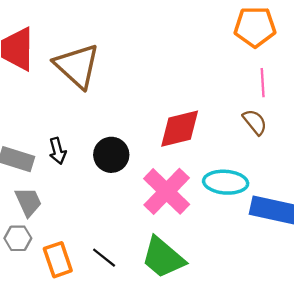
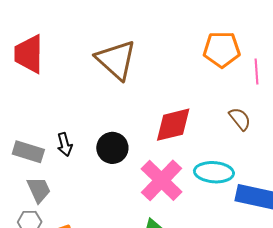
orange pentagon: (255, 27) -> (222, 49), moved
brown triangle: (77, 66) -> (116, 60), moved
pink line: (263, 83) -> (256, 72), moved

